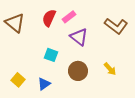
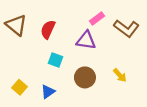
pink rectangle: (69, 17) -> (97, 19), moved
red semicircle: (49, 18) -> (48, 29), moved
purple triangle: (79, 37) -> (86, 40), turned -30

